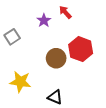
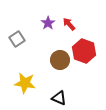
red arrow: (65, 12) -> (69, 24), moved

